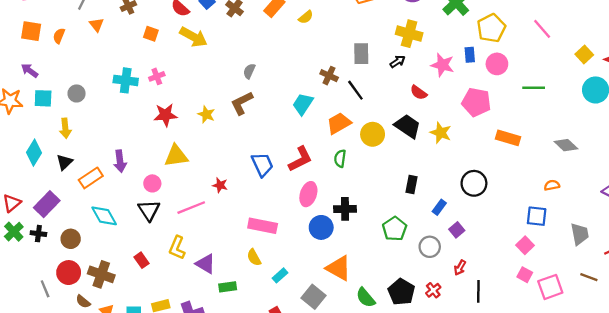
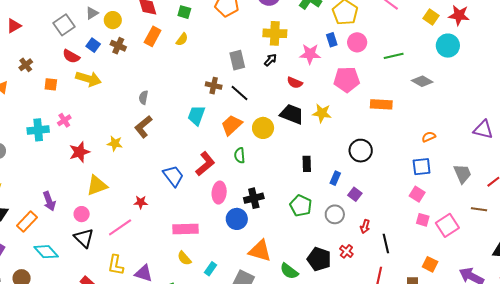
gray diamond: (566, 145) -> (422, 81), moved

